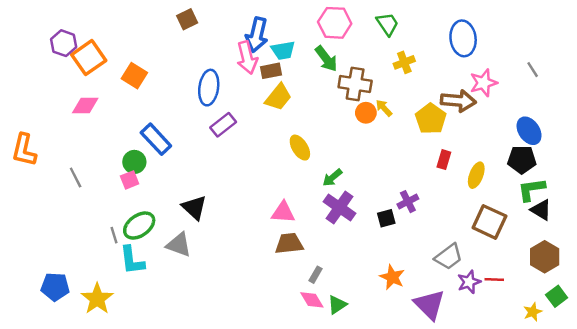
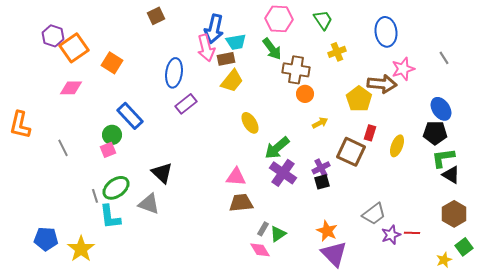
yellow arrow: (384, 108) -> (320, 123), moved, turned 105
green arrow: (332, 178) -> (277, 148), size x1.5
purple cross: (408, 202) -> (321, 168), moved
brown square: (489, 222) -> (351, 152), moved
green triangle: (337, 305) -> (278, 234), moved
purple triangle: (429, 305) -> (334, 254), moved

